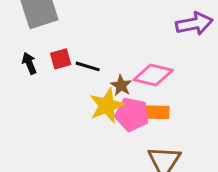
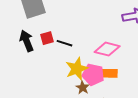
black arrow: (29, 63) -> (27, 41), size x1.5
brown star: (121, 85) -> (83, 88), moved

